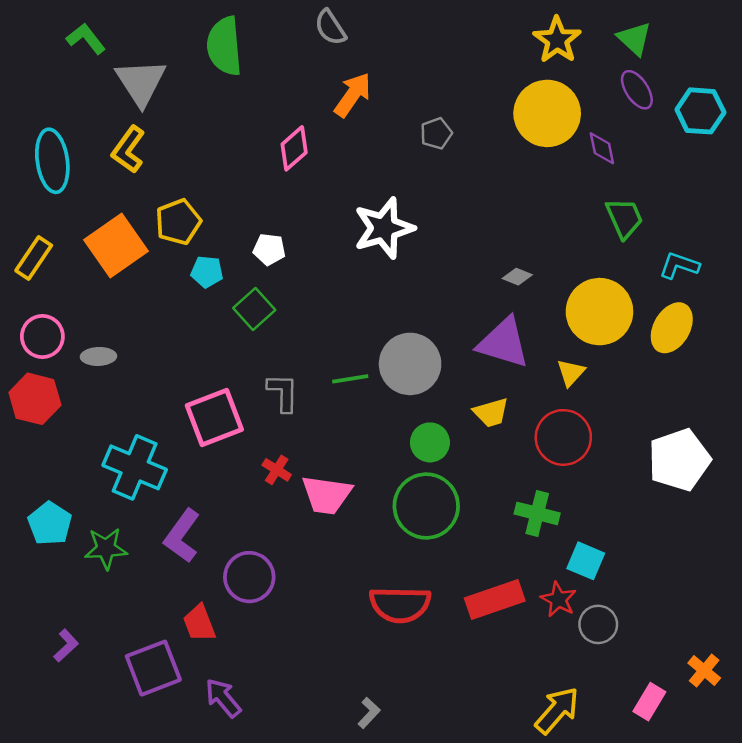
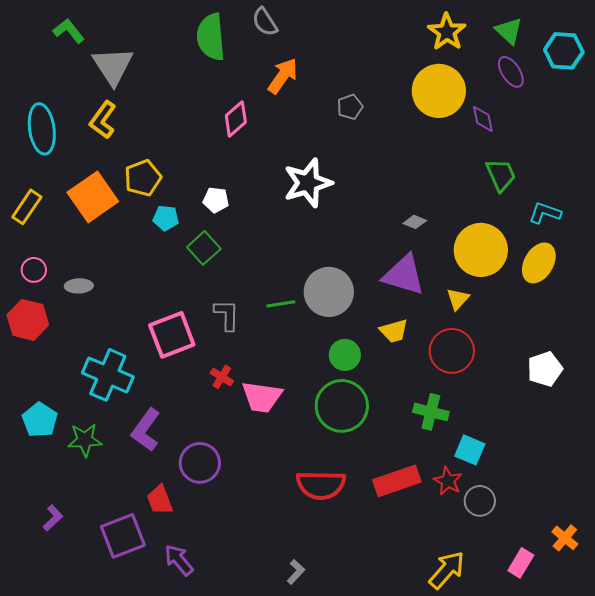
green semicircle: (224, 46) -> (211, 37), moved
cyan hexagon: (700, 111) -> (564, 51), moved
pink circle: (42, 337) -> (34, 270), size x0.7
white pentagon: (679, 460) -> (545, 369), size x0.7

